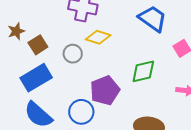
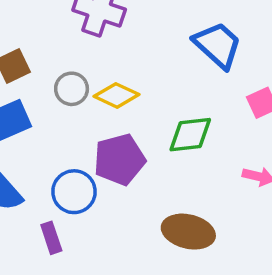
yellow diamond: (98, 37) -> (116, 95), moved

